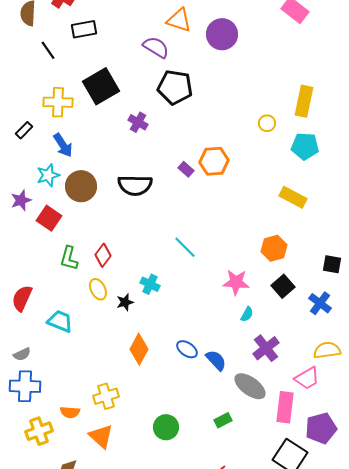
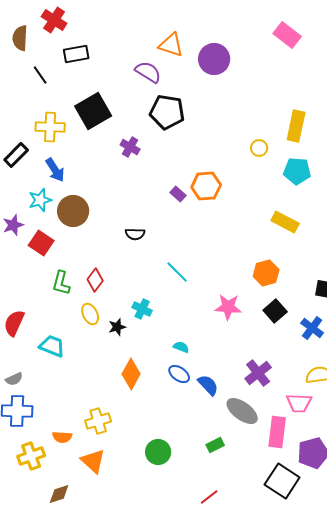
black rectangle: (24, 130) -> (16, 155), size x1.4
black semicircle: (135, 185) -> (135, 234), moved, size x0.6
cyan semicircle: (247, 314) -> (181, 347), moved, turned -98
pink trapezoid: (307, 378) -> (299, 403), turned 32

